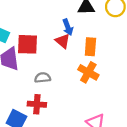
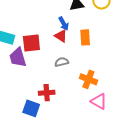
orange cross: (88, 72) -> (88, 79), moved
gray semicircle: (43, 78) -> (62, 62), moved

